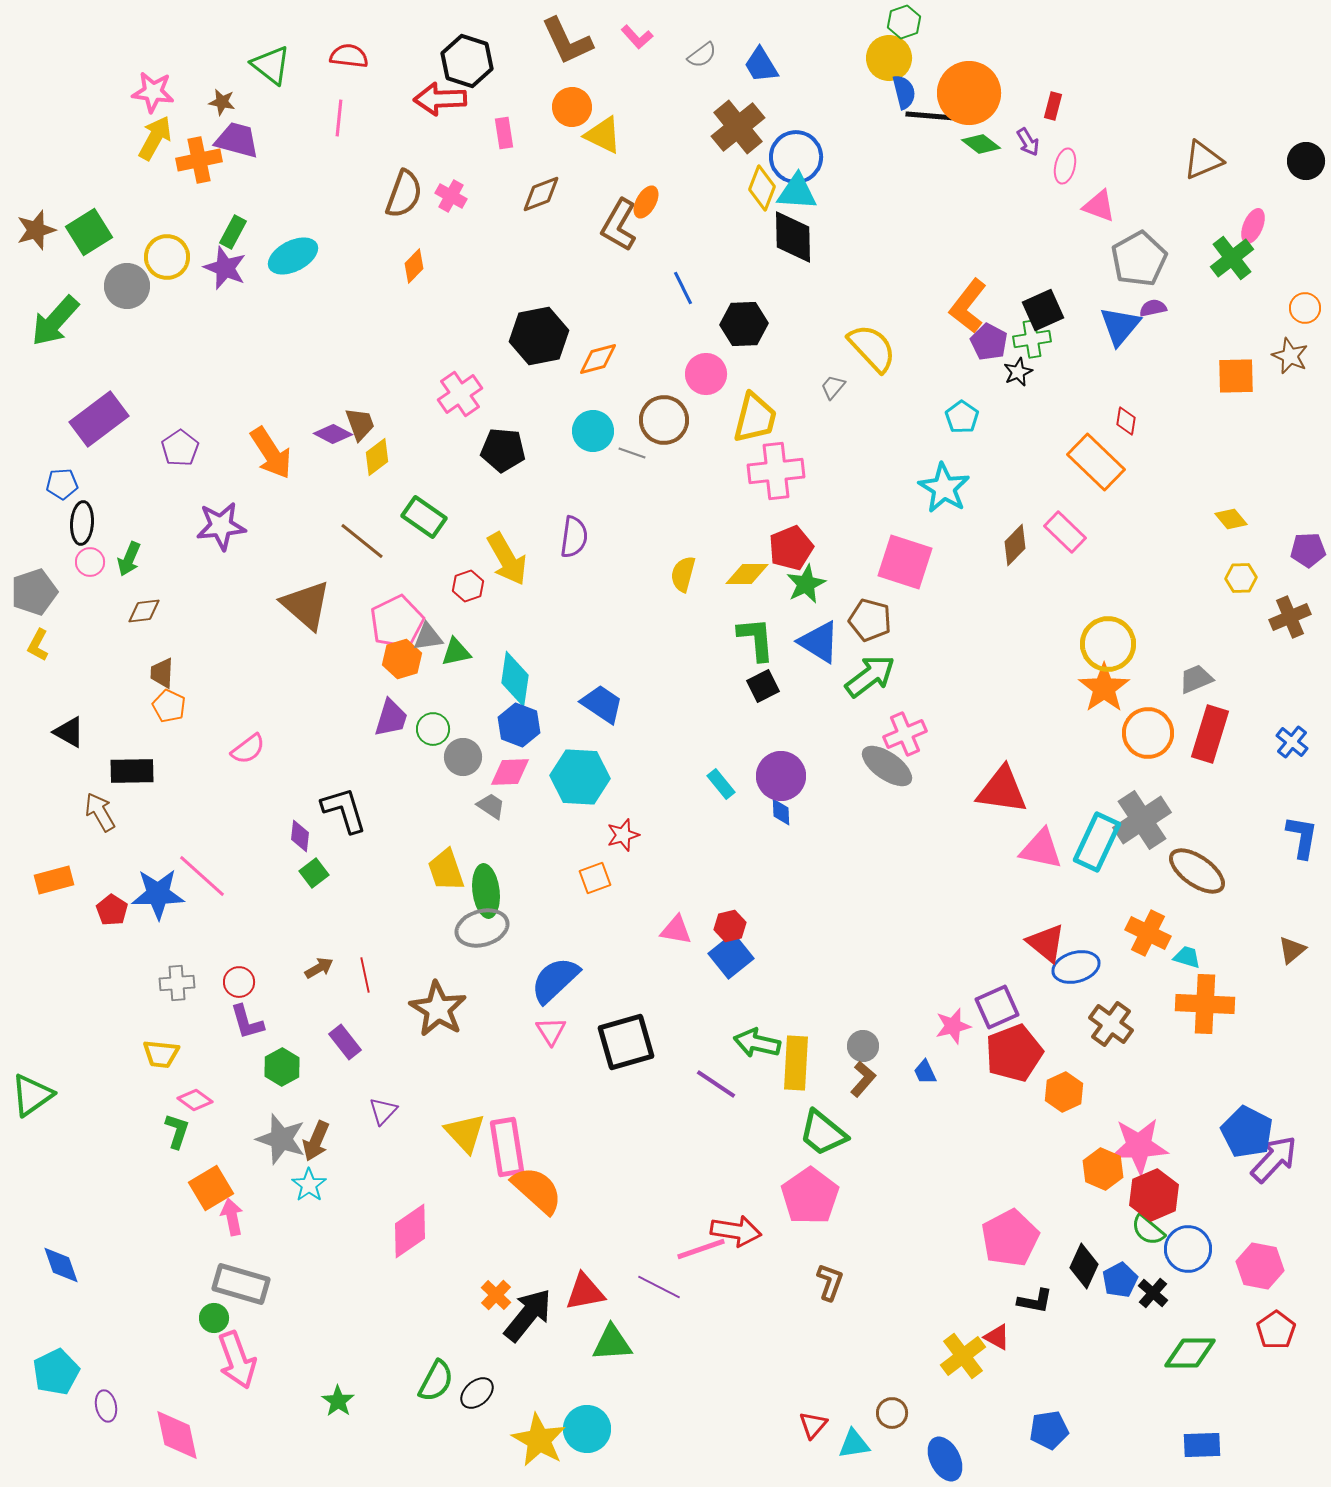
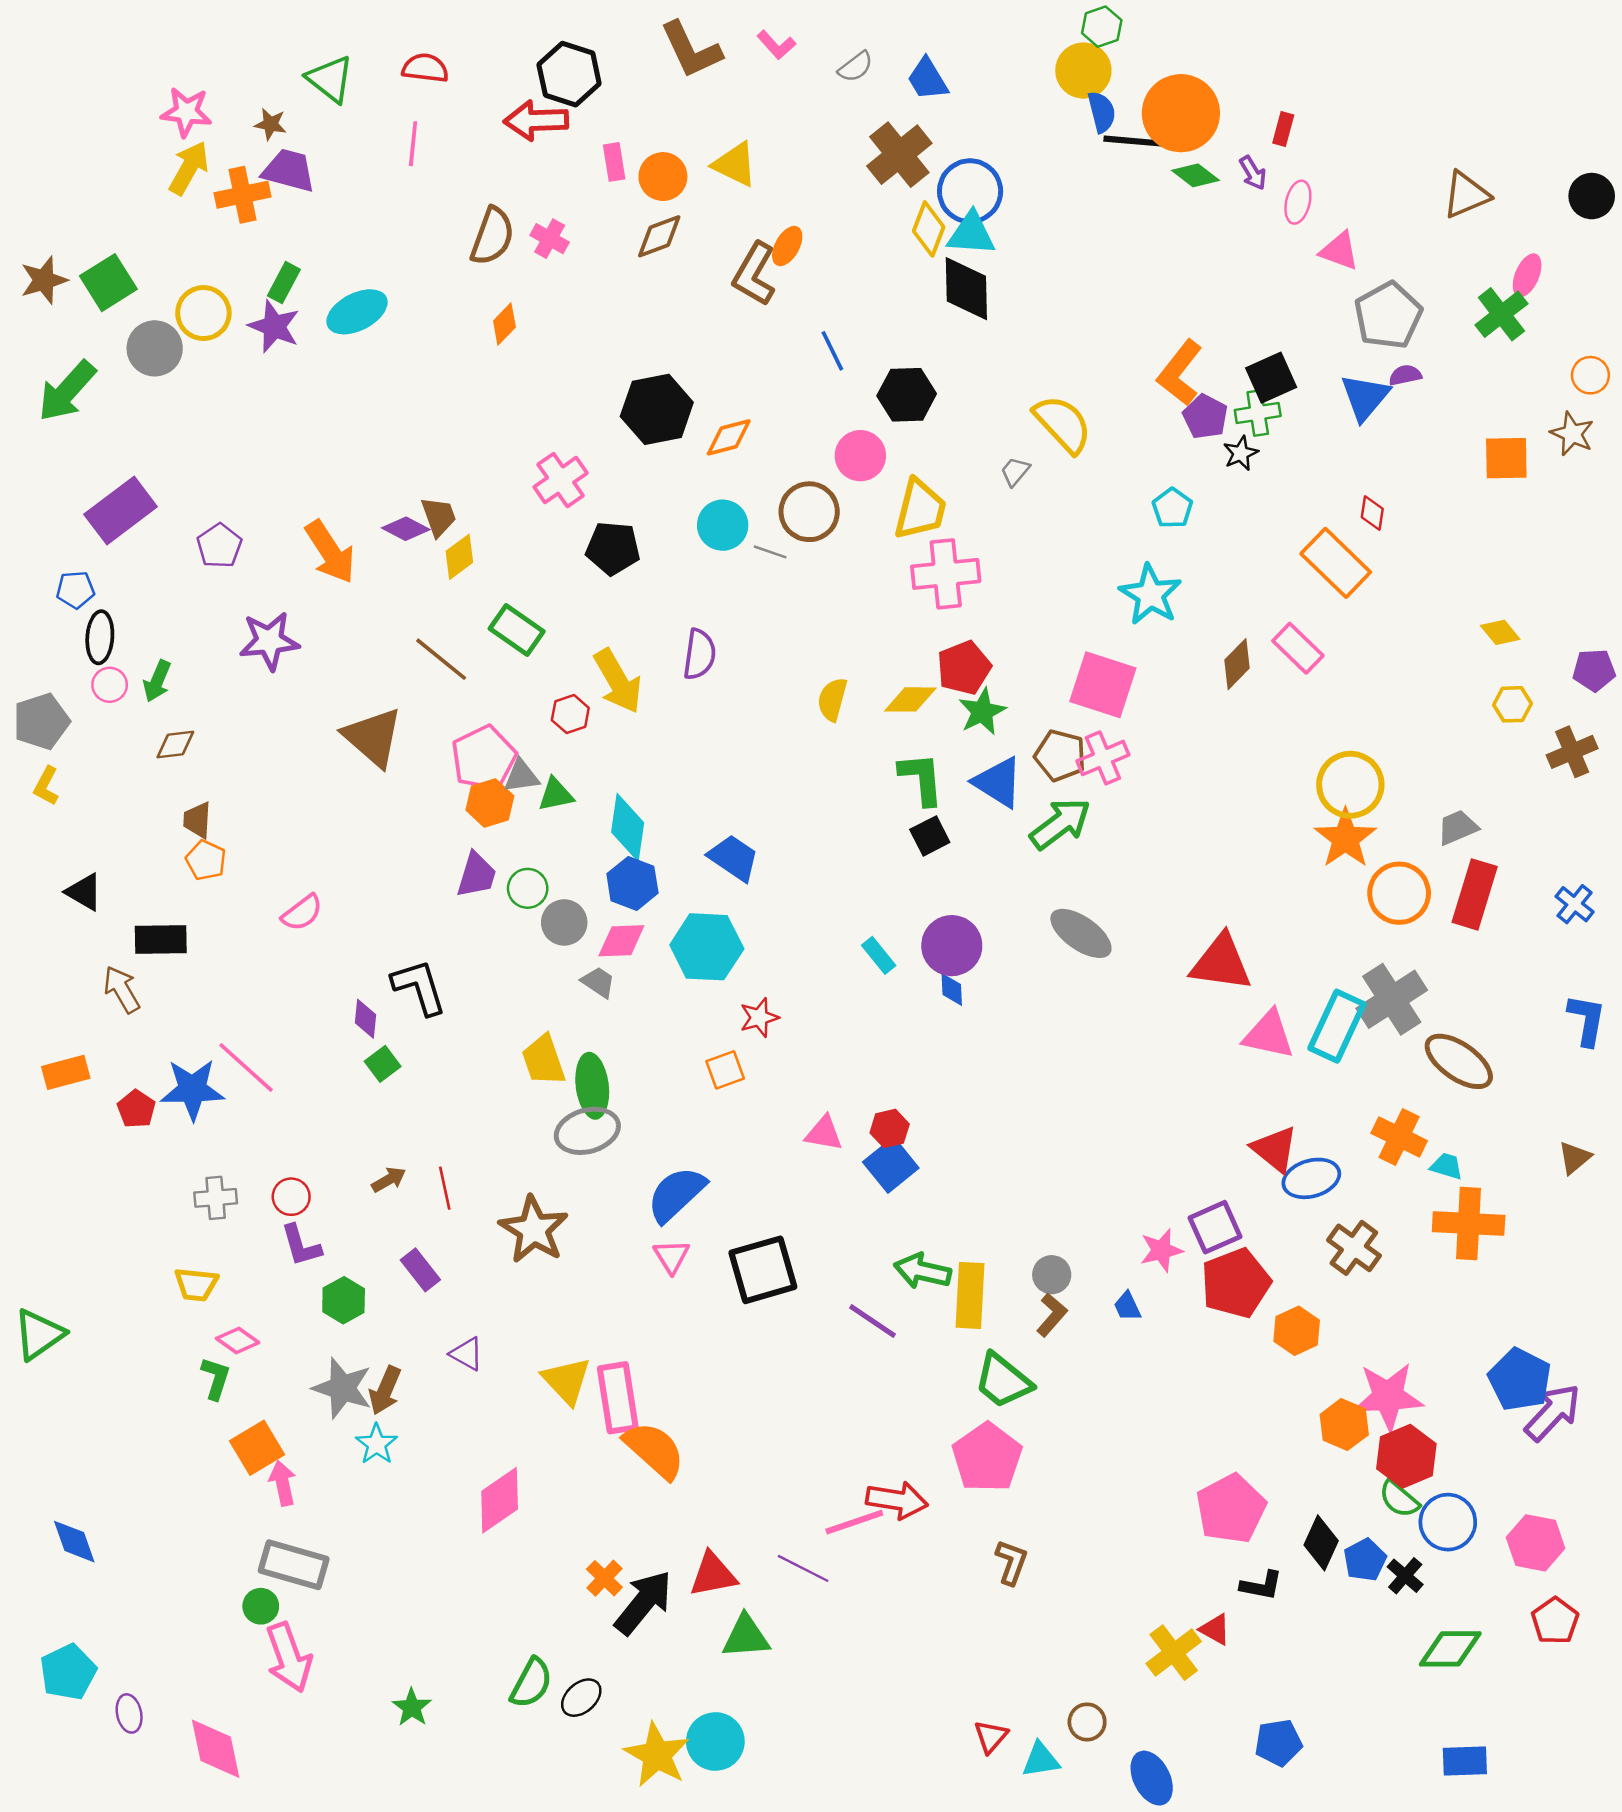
orange circle: (572, 107) -> (663, 177), moved
pink cross: (905, 734) -> (1103, 758), moved
purple triangle: (383, 1111) -> (467, 1354), turned -44

